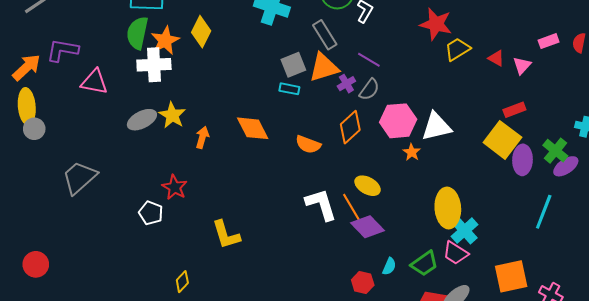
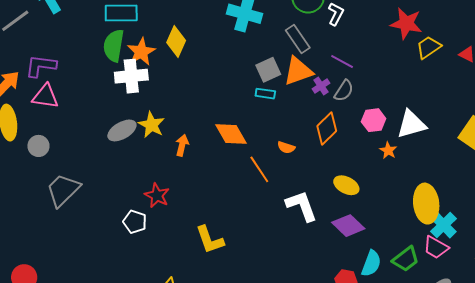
pink triangle: (94, 82) -> (45, 96), moved
pink hexagon: (398, 121) -> (374, 120), size x0.7
gray circle: (34, 129) -> (38, 146), moved
orange semicircle: (308, 144) -> (286, 147), size x0.7
orange line: (352, 207) -> (259, 169), moved
cyan semicircle: (389, 266) -> (371, 263), size x1.5

